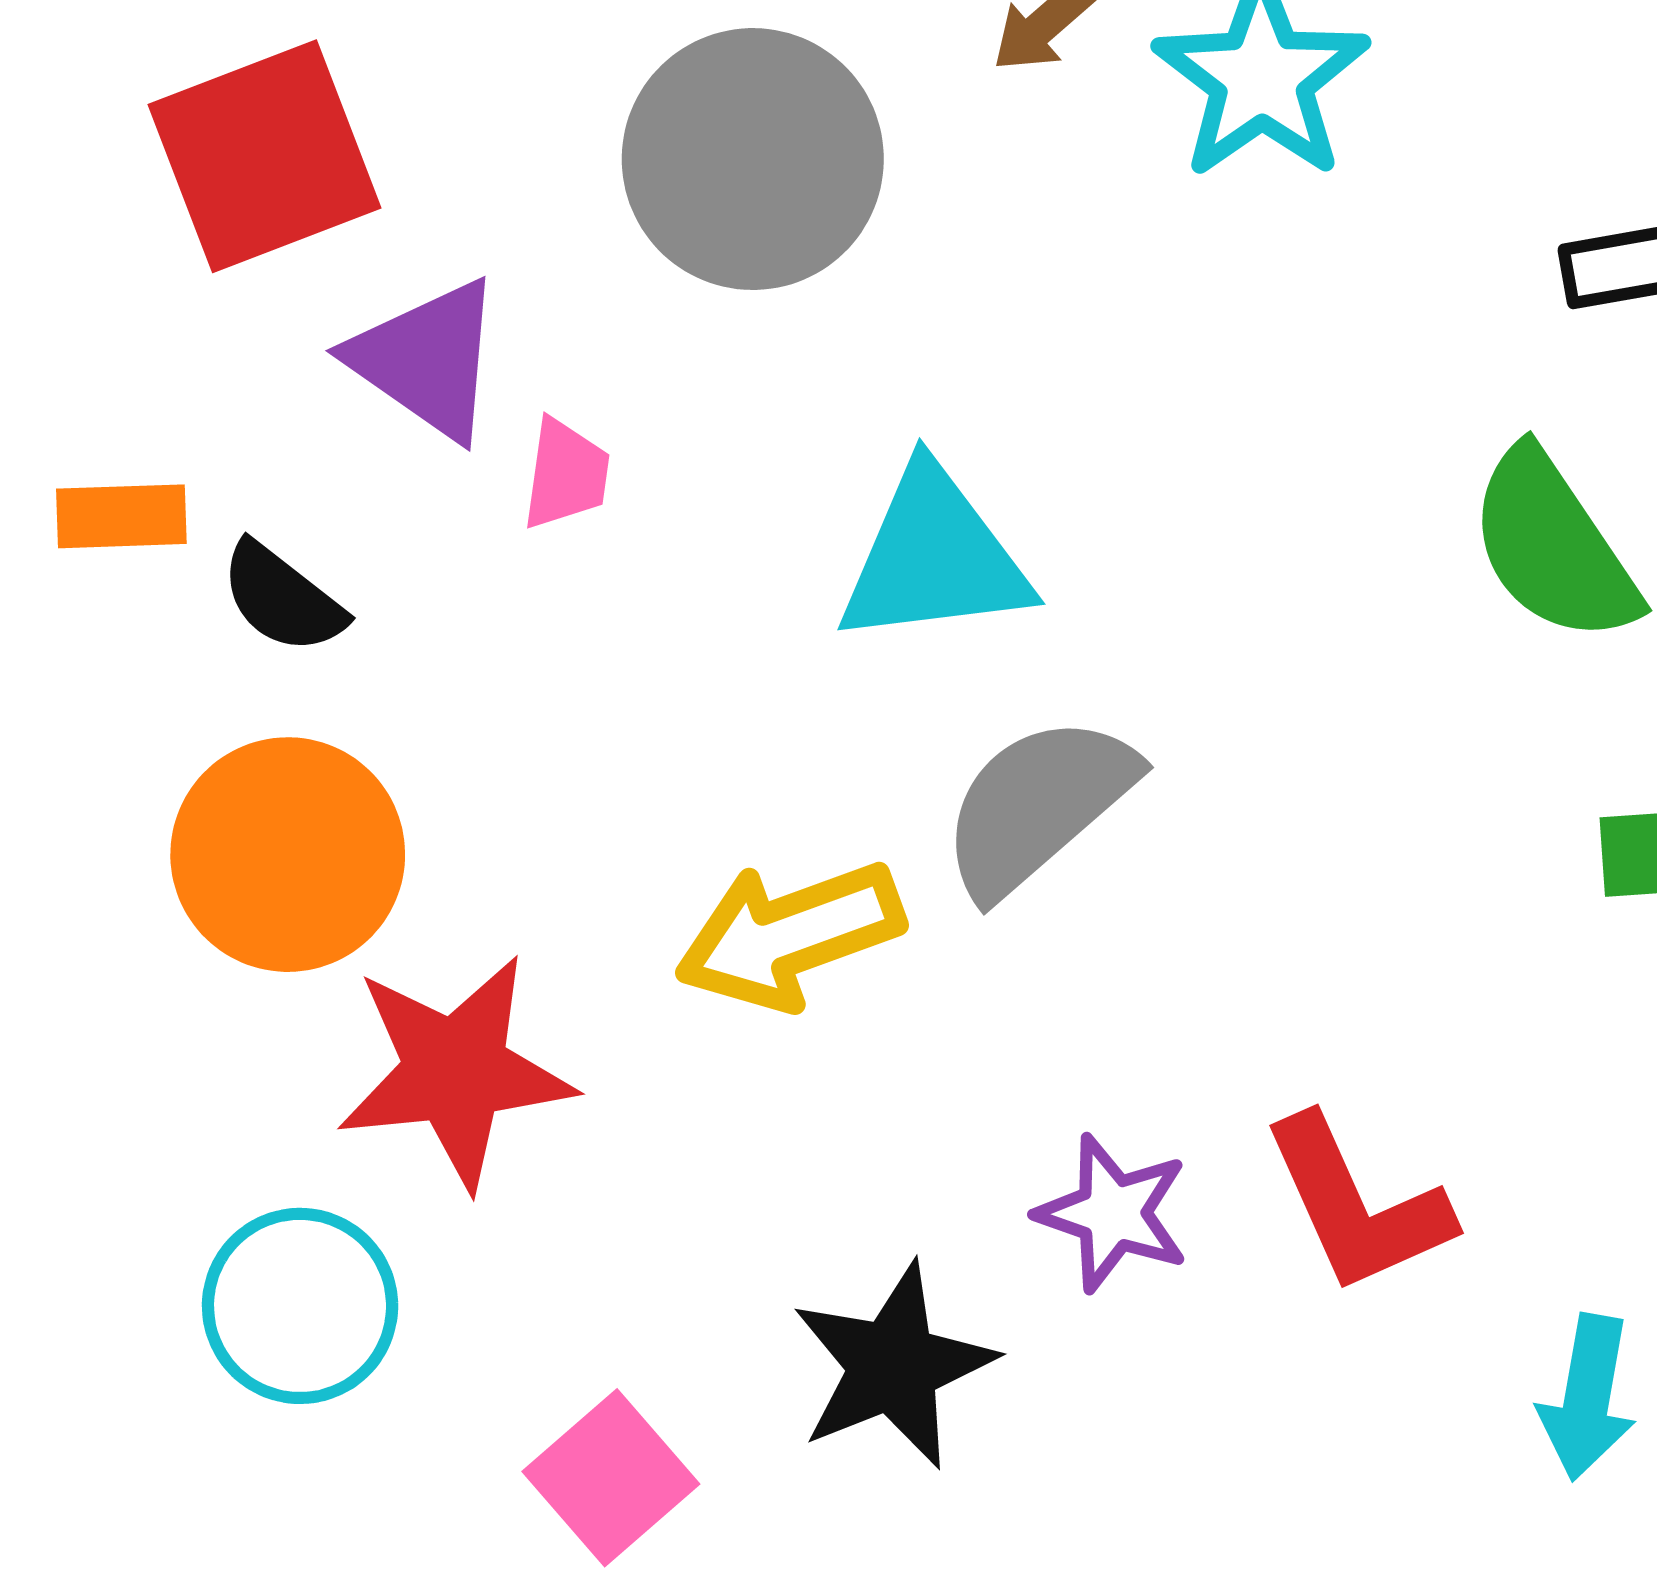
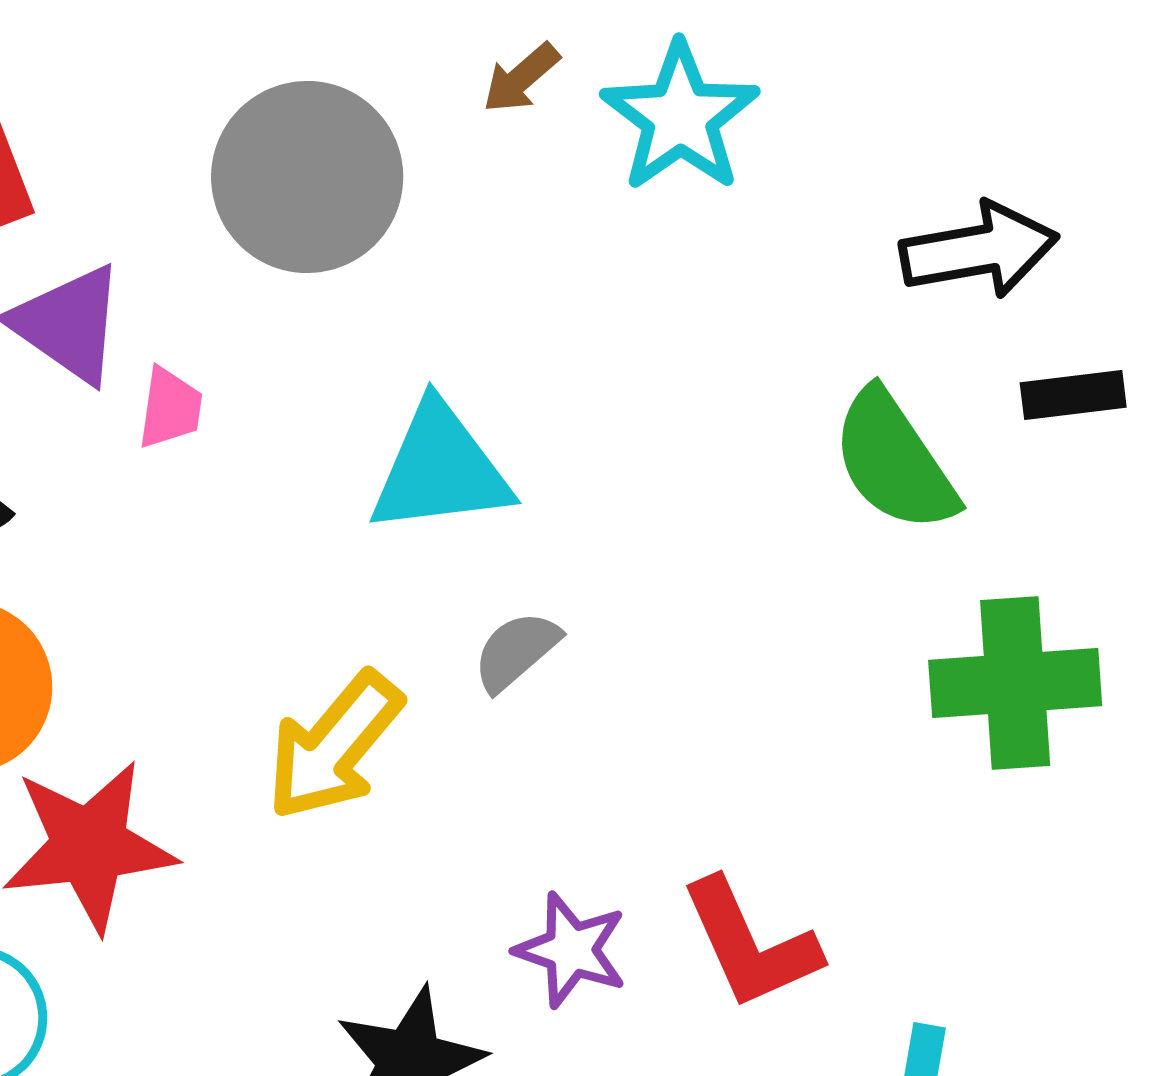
gray semicircle: (1038, 805) -> (516, 651), size x0.6
yellow arrow: (790, 935) -> (334, 746), turned -30

